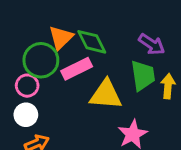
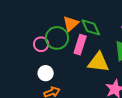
pink rectangle: (77, 69) -> (80, 45), turned -48
pink circle: (27, 86) -> (41, 44), moved

